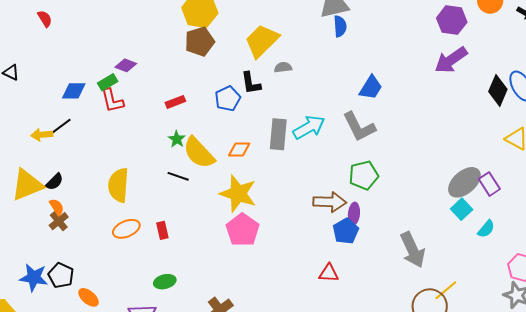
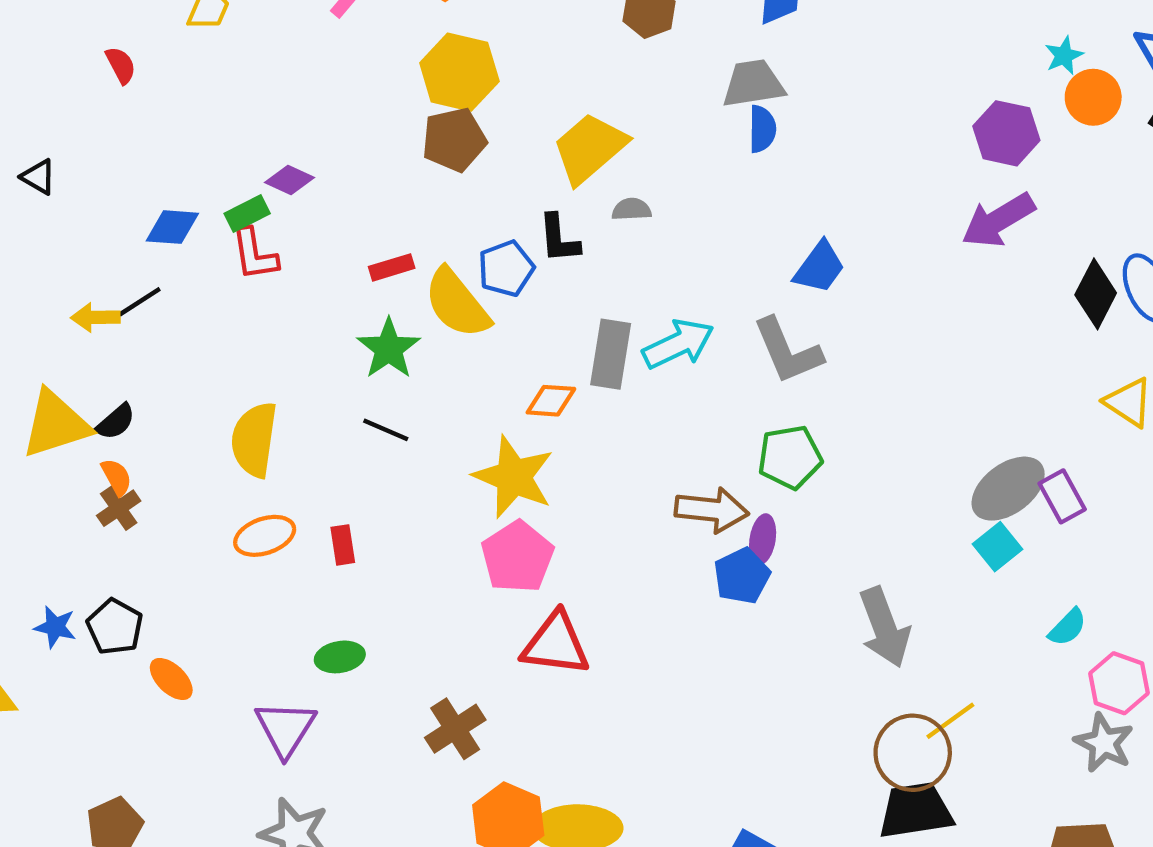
green star: (177, 139) -> (389, 349), size x1.6
orange diamond: (239, 150) -> (551, 401), moved
yellow semicircle: (199, 153) -> (457, 303), moved
cyan semicircle: (486, 229) -> (1068, 627), moved
red triangle: (329, 273) -> (556, 644), moved, size x1.6
blue star: (34, 278) -> (55, 627), size x0.7

